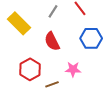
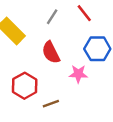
pink star: (73, 69) -> (78, 74), moved

